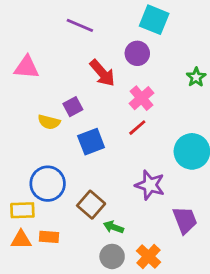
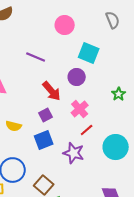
purple square: (73, 107) -> (46, 115), moved
red line: (137, 128) -> (87, 130), moved
purple star: (150, 185) -> (74, 153), moved

